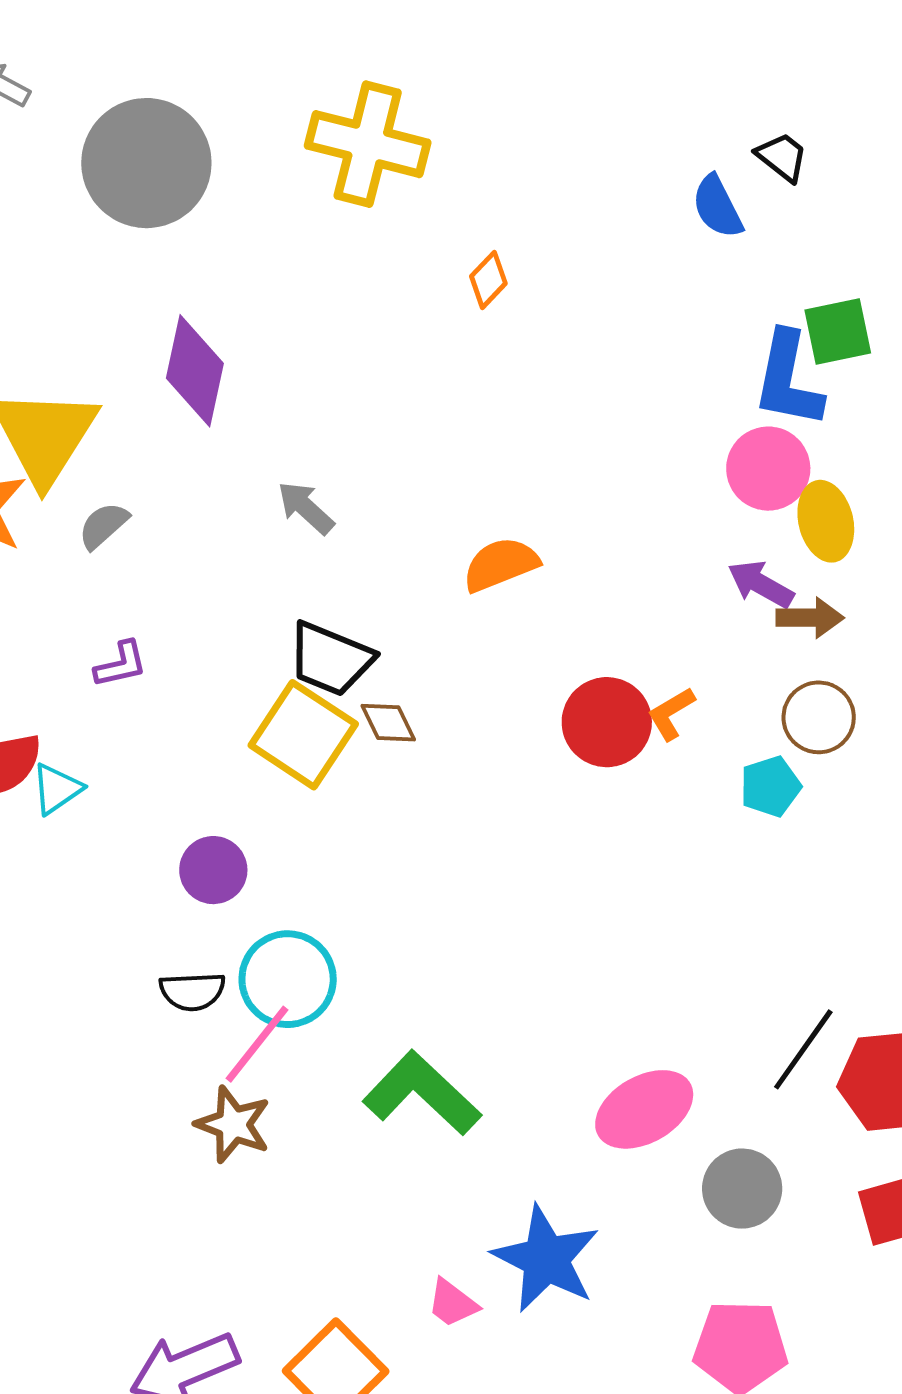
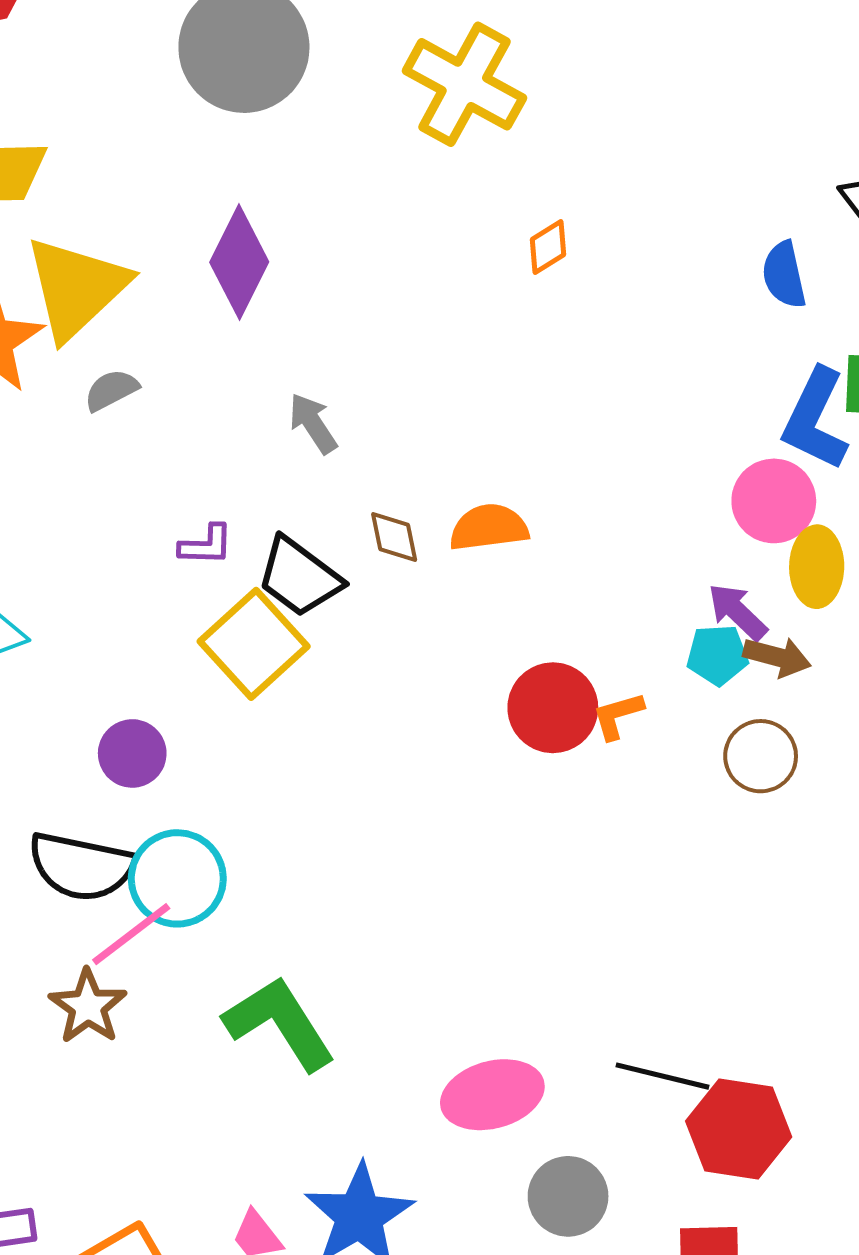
blue semicircle: (717, 207) -> (784, 275), moved
purple L-shape: (121, 664) -> (206, 545), moved
brown diamond: (388, 723) -> (394, 537), moved
cyan pentagon: (770, 786) -> (717, 655), moved
black semicircle: (192, 991) -> (81, 866), size x1.6
black line: (803, 1049) -> (662, 1076), turned 54

